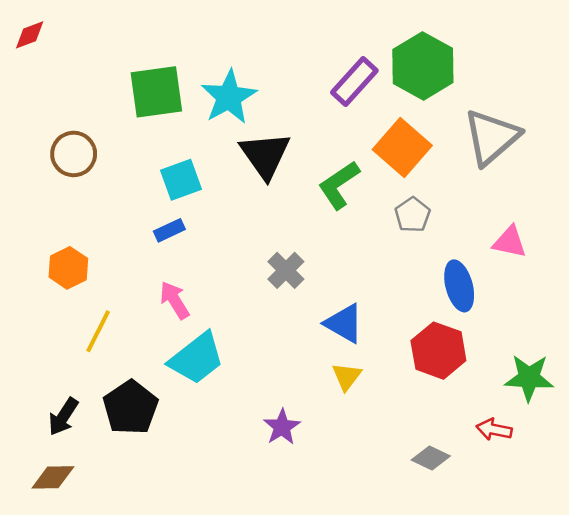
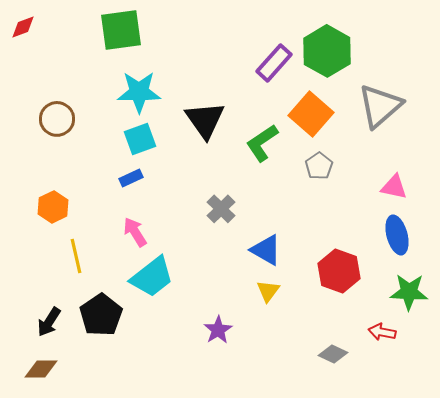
green square: (156, 92) -> (121, 30), moved
cyan star: (229, 97) -> (139, 92), moved, turned 30
blue ellipse: (459, 286) -> (397, 235), moved
yellow line: (98, 331) -> (76, 256), turned -40

